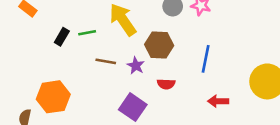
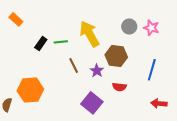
brown line: (106, 61) -> (74, 65), turned 49

